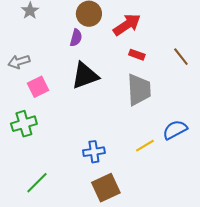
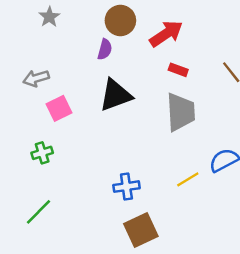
green cross: (24, 124) -> (42, 153), size x0.7
green line: (37, 183) -> (39, 212), moved

